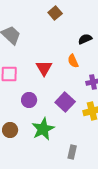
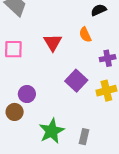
purple circle: (29, 100) -> (27, 94), moved
green star: (43, 129) -> (52, 131), moved

